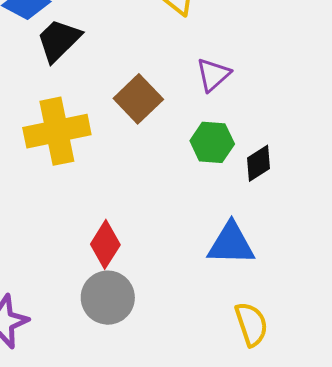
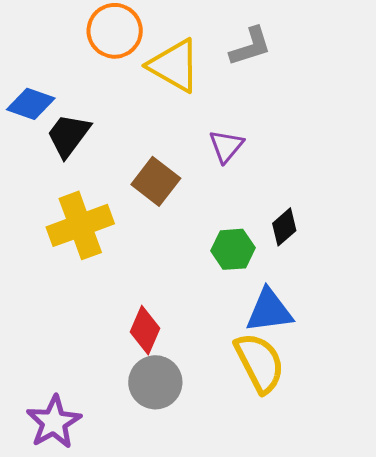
green hexagon: (212, 142) -> (233, 249), moved
yellow semicircle: (251, 324) -> (260, 363), moved, size x1.4

